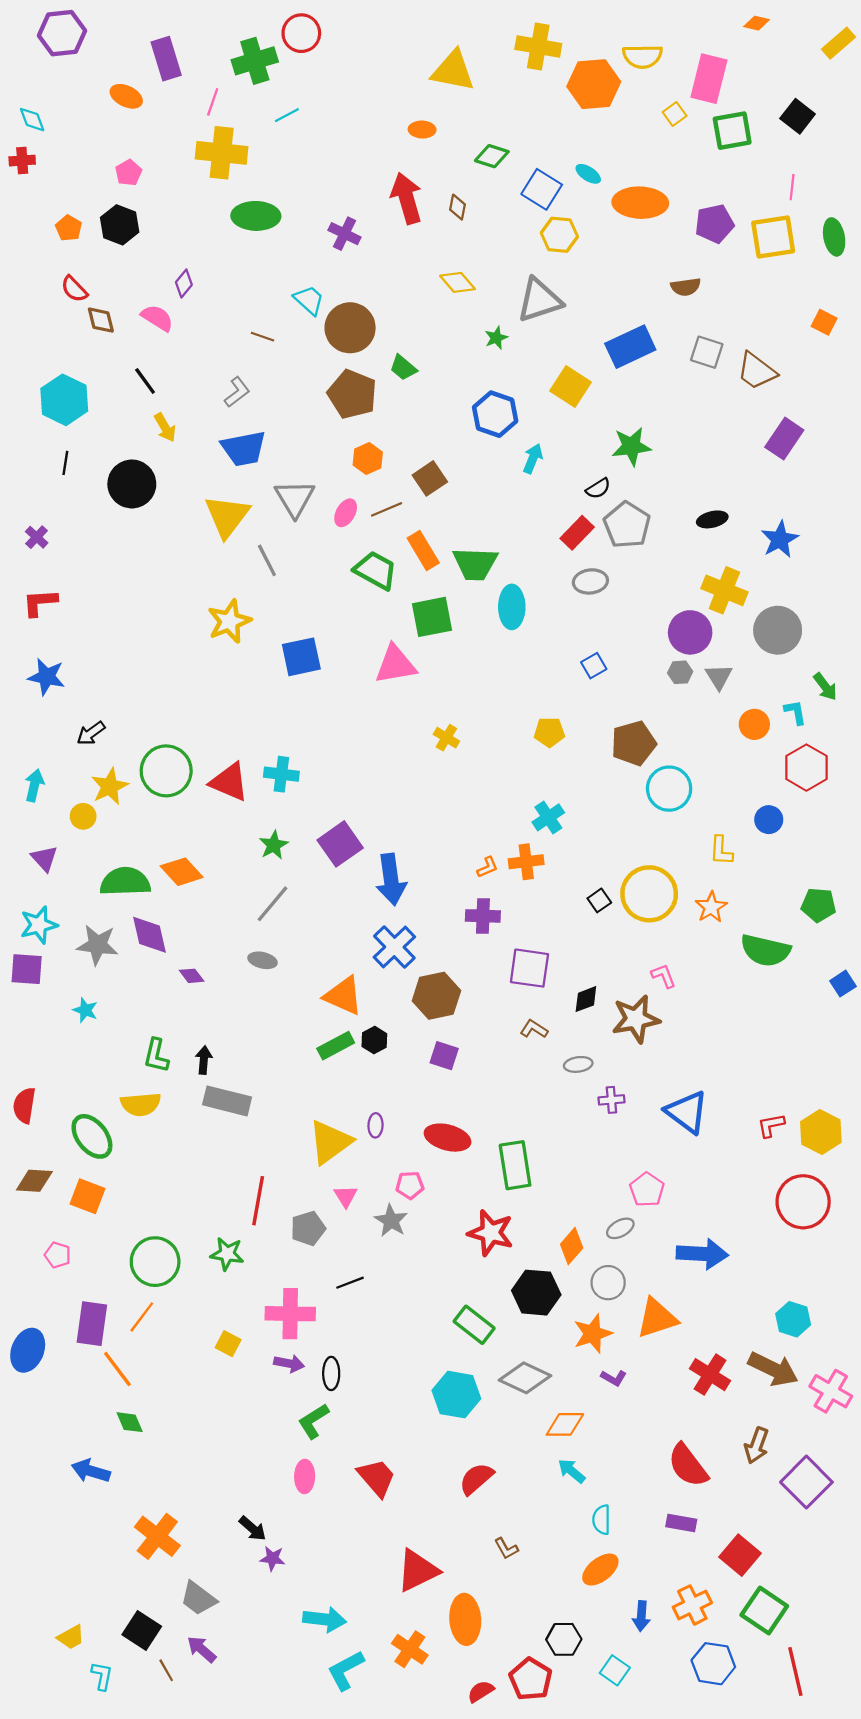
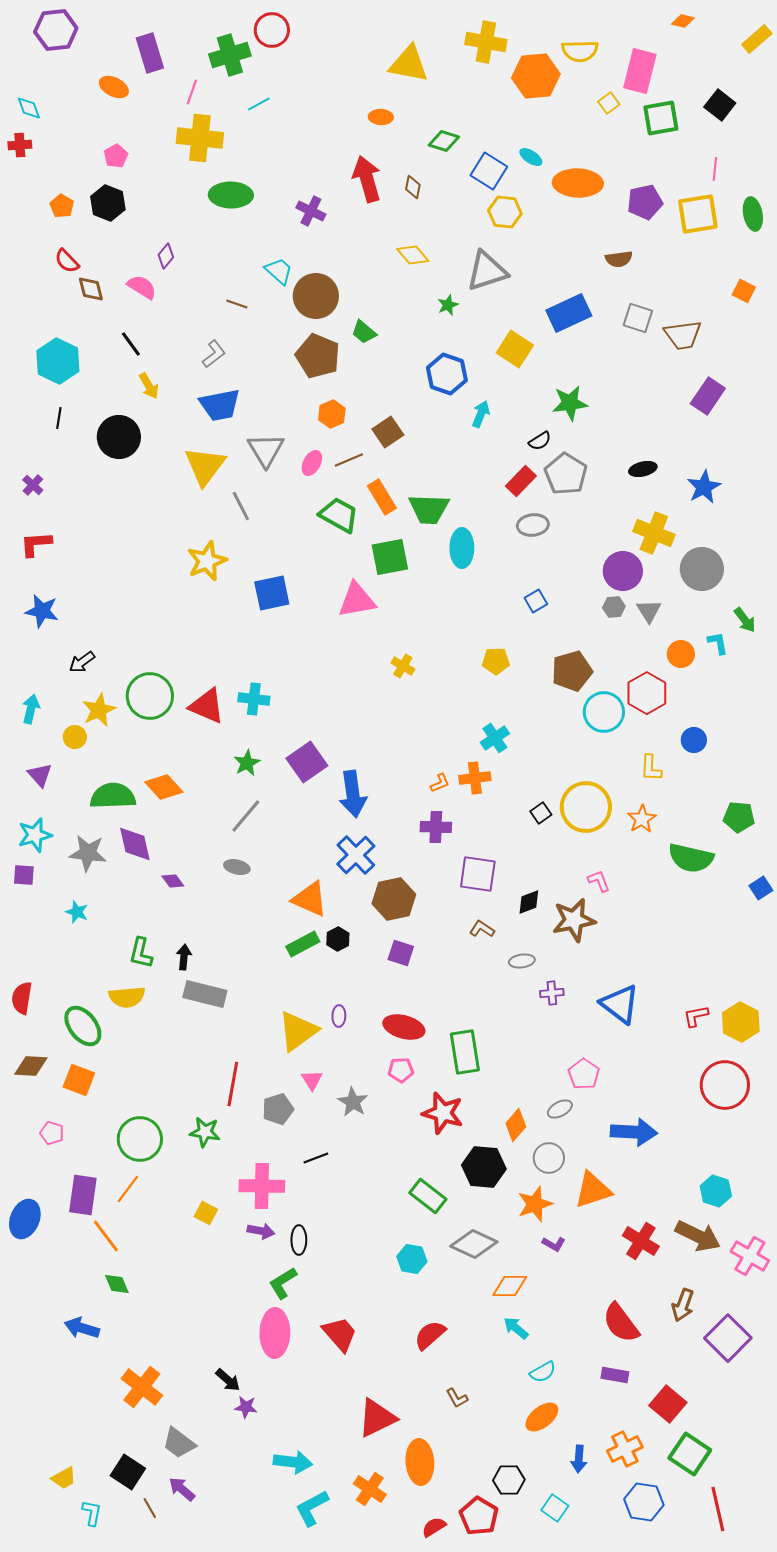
brown trapezoid: (757, 371) -> (683, 335), turned -45
red hexagon: (806, 768) -> (647, 693), moved
purple square: (27, 969) -> (24, 875), size x0.7
pink pentagon: (410, 1185) -> (401, 1070), moved
cyan hexagon: (456, 1395) -> (412, 1259), size x0.7
pink ellipse: (305, 1476) -> (275, 1333), size x1.6
cyan semicircle: (601, 1520) -> (543, 1372), turned -120

